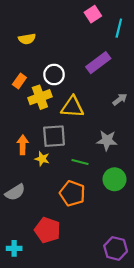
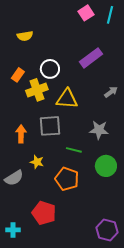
cyan line: (119, 28) -> (110, 15), moved
yellow star: (42, 159) -> (37, 162), moved

